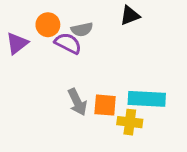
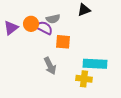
orange circle: (48, 25) -> (31, 24), moved
orange square: (105, 105) -> (63, 42), moved

